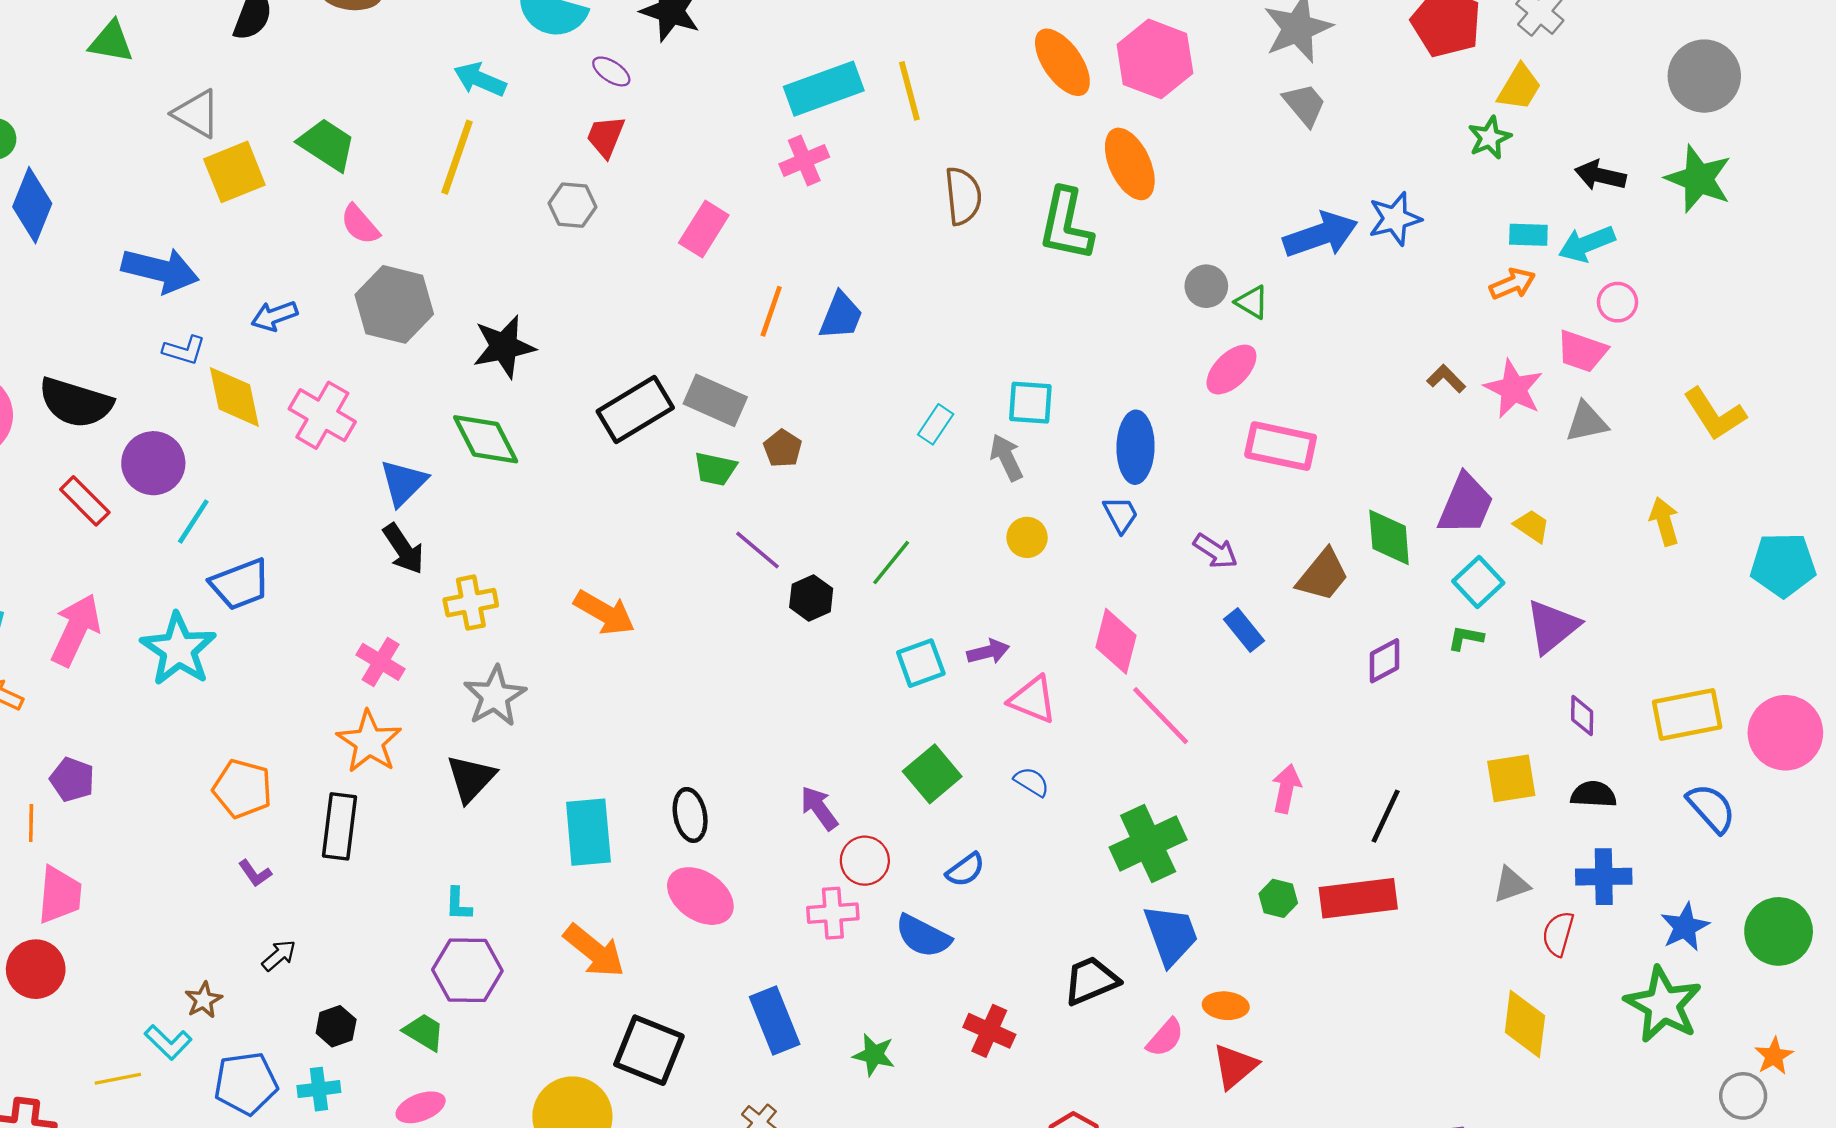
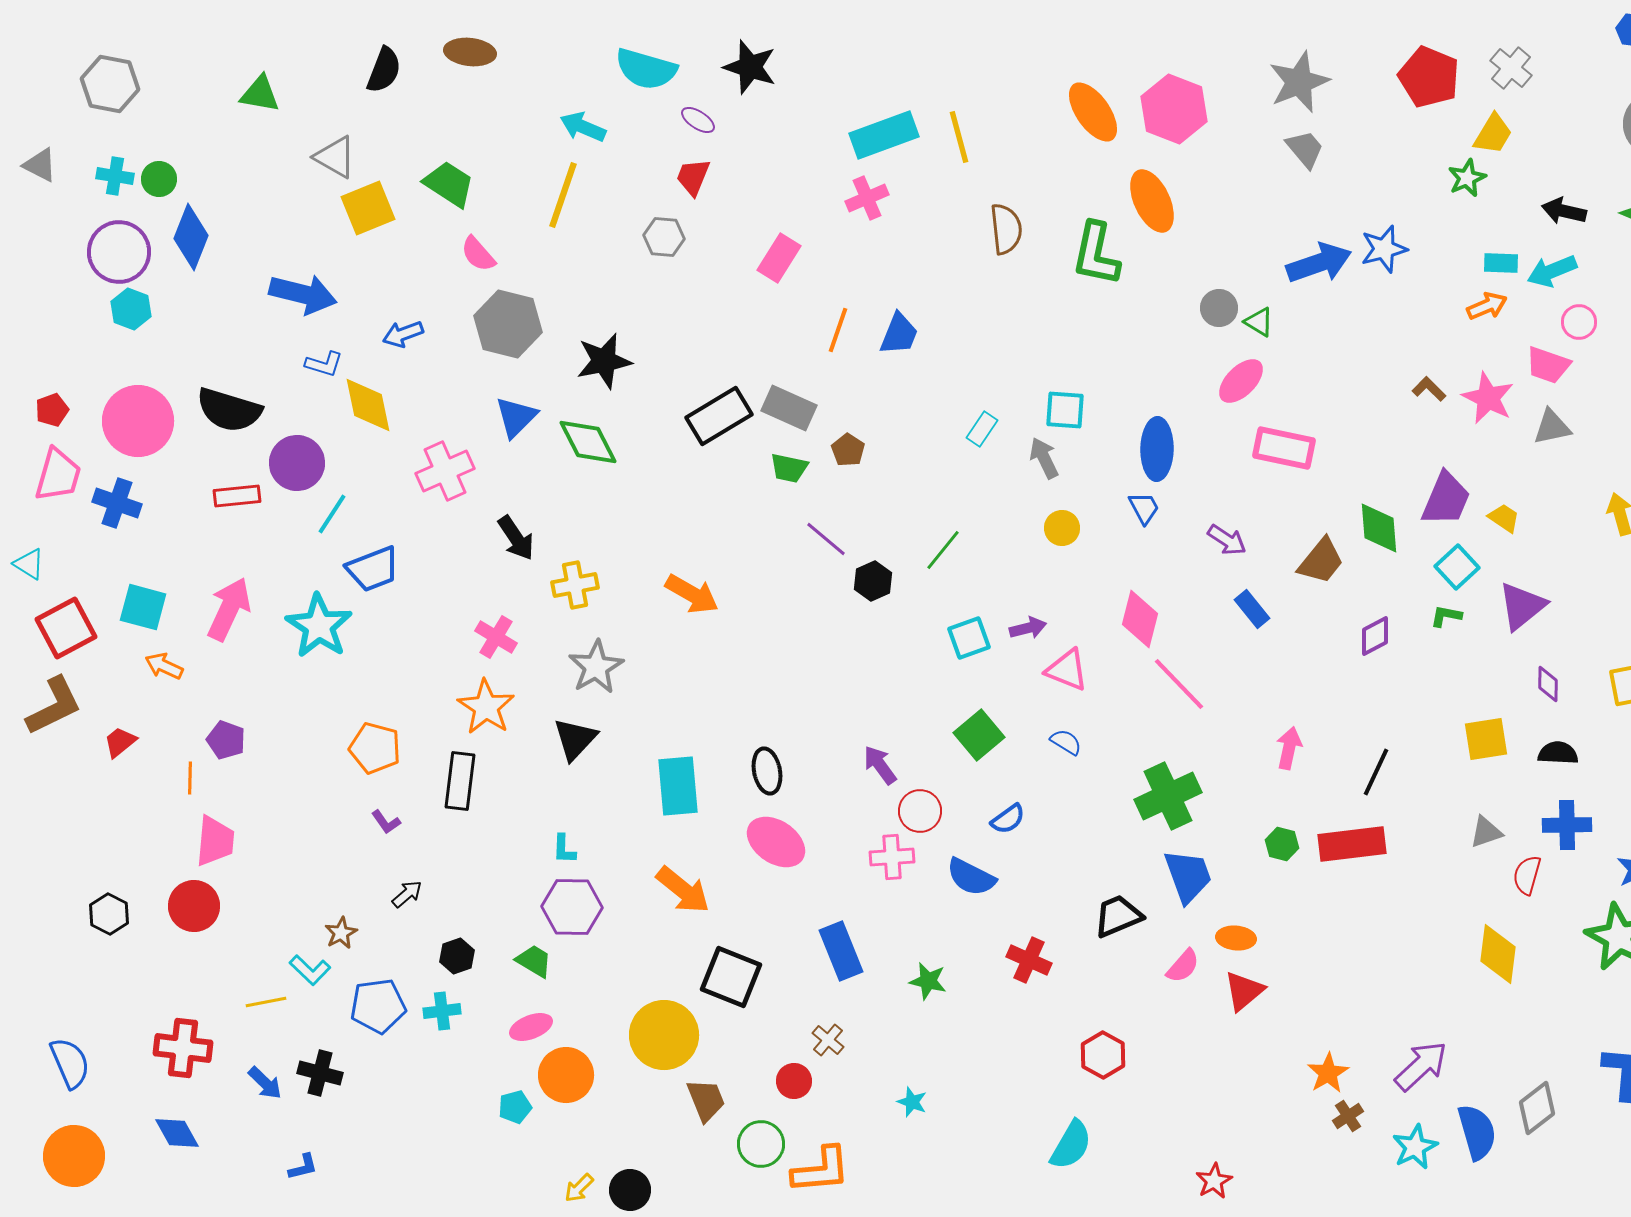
pink cross: (322, 415) -> (445, 471), moved, turned 36
blue triangle: (403, 483) -> (516, 417), moved
red rectangle: (85, 501) -> (237, 496), turned -51

